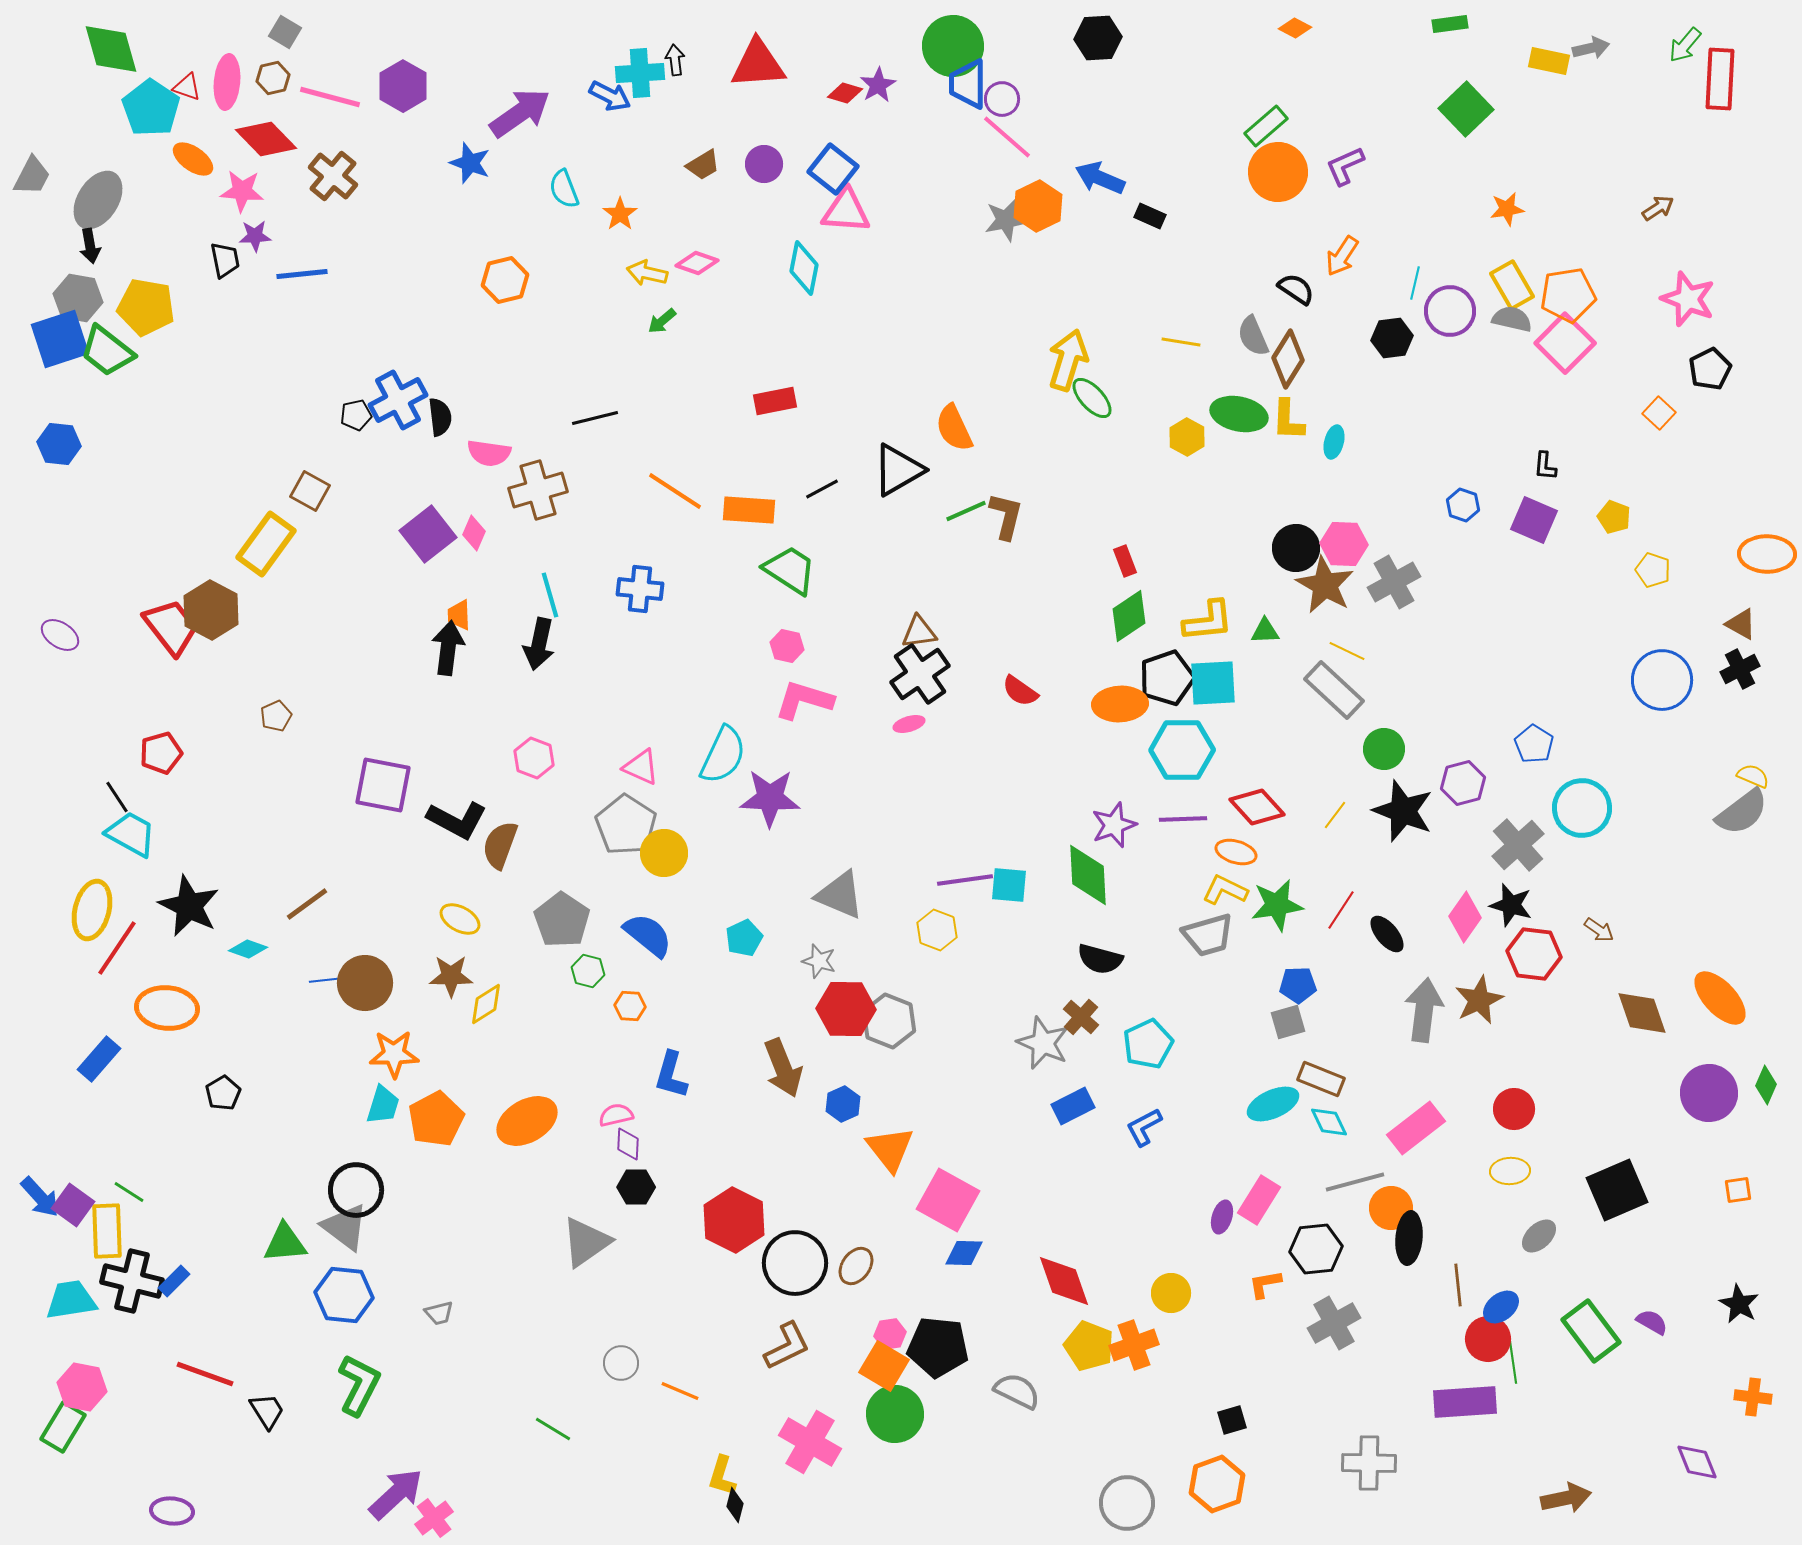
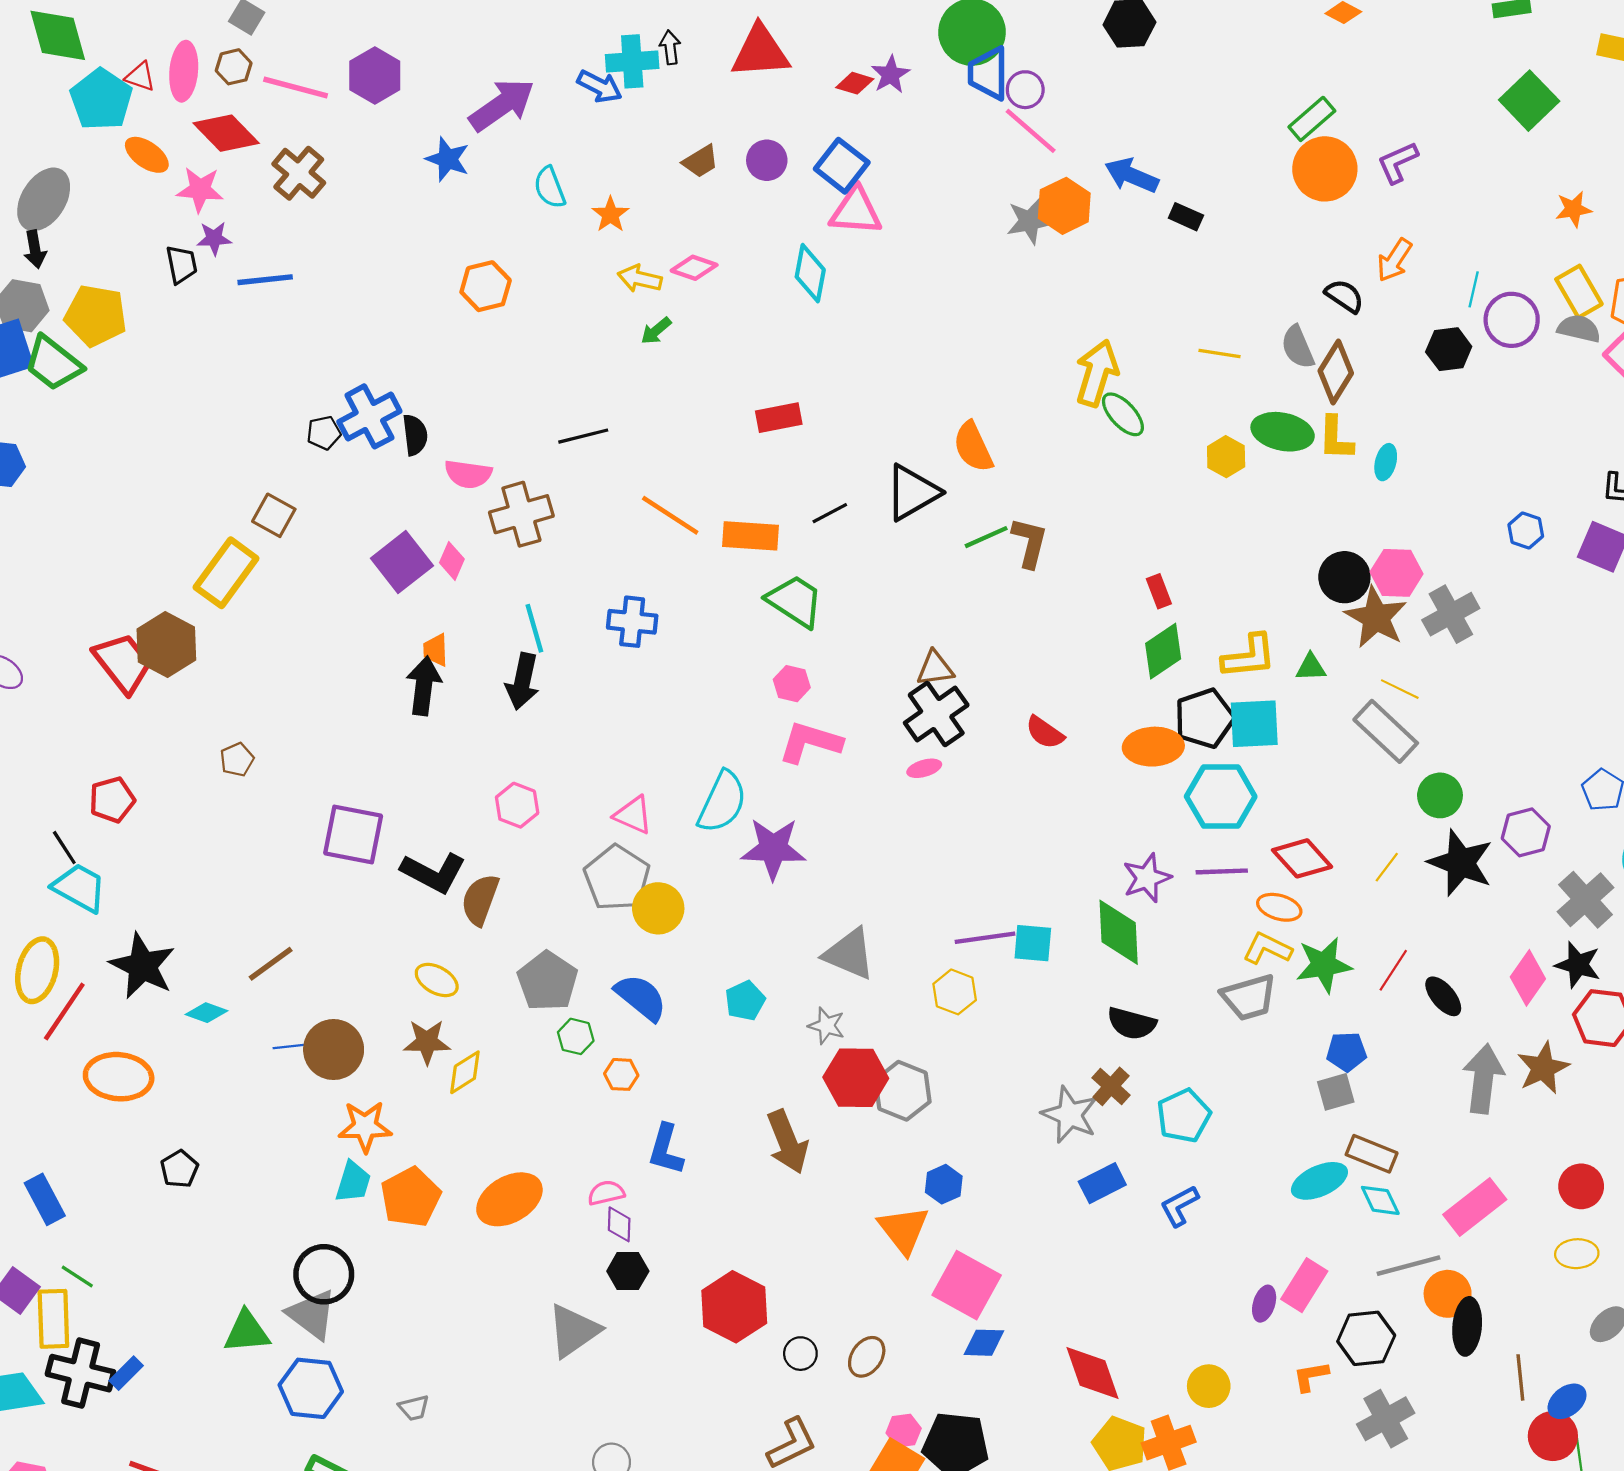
blue rectangle: (99, 1059) -> (45, 1199), moved, turned -69
blue hexagon: (843, 1104) -> (944, 1184), moved
black circle: (795, 1263) -> (800, 1354), size x0.5

